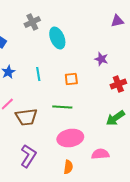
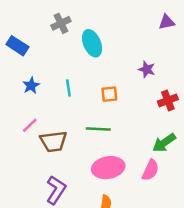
pink semicircle: (100, 154) -> (150, 170), moved, turned 120

